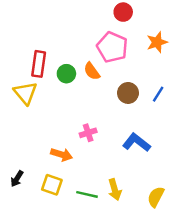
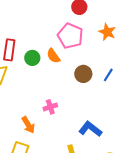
orange star: (157, 42) -> (107, 32), turned -30
blue L-shape: (136, 142) -> (90, 129), moved
orange arrow: (62, 155) -> (28, 125), turned 42

